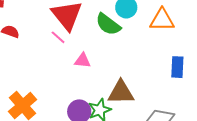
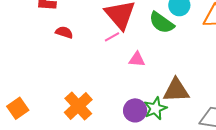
pink line: (58, 37) -> (112, 37), turned -70

